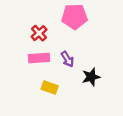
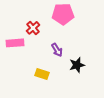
pink rectangle: (39, 58) -> (15, 43), moved

